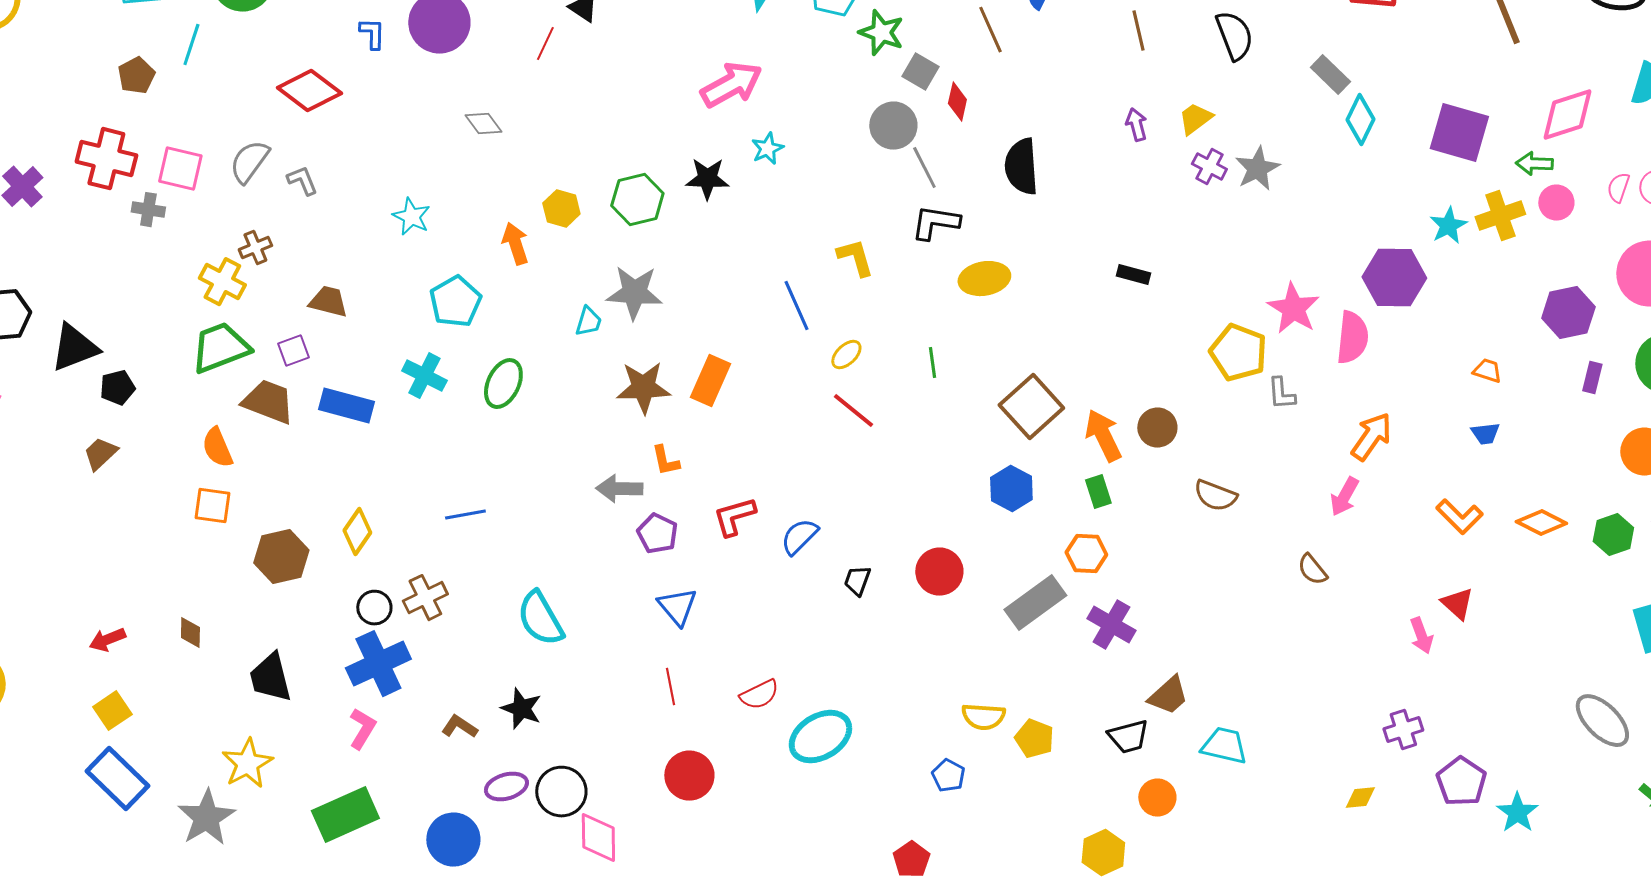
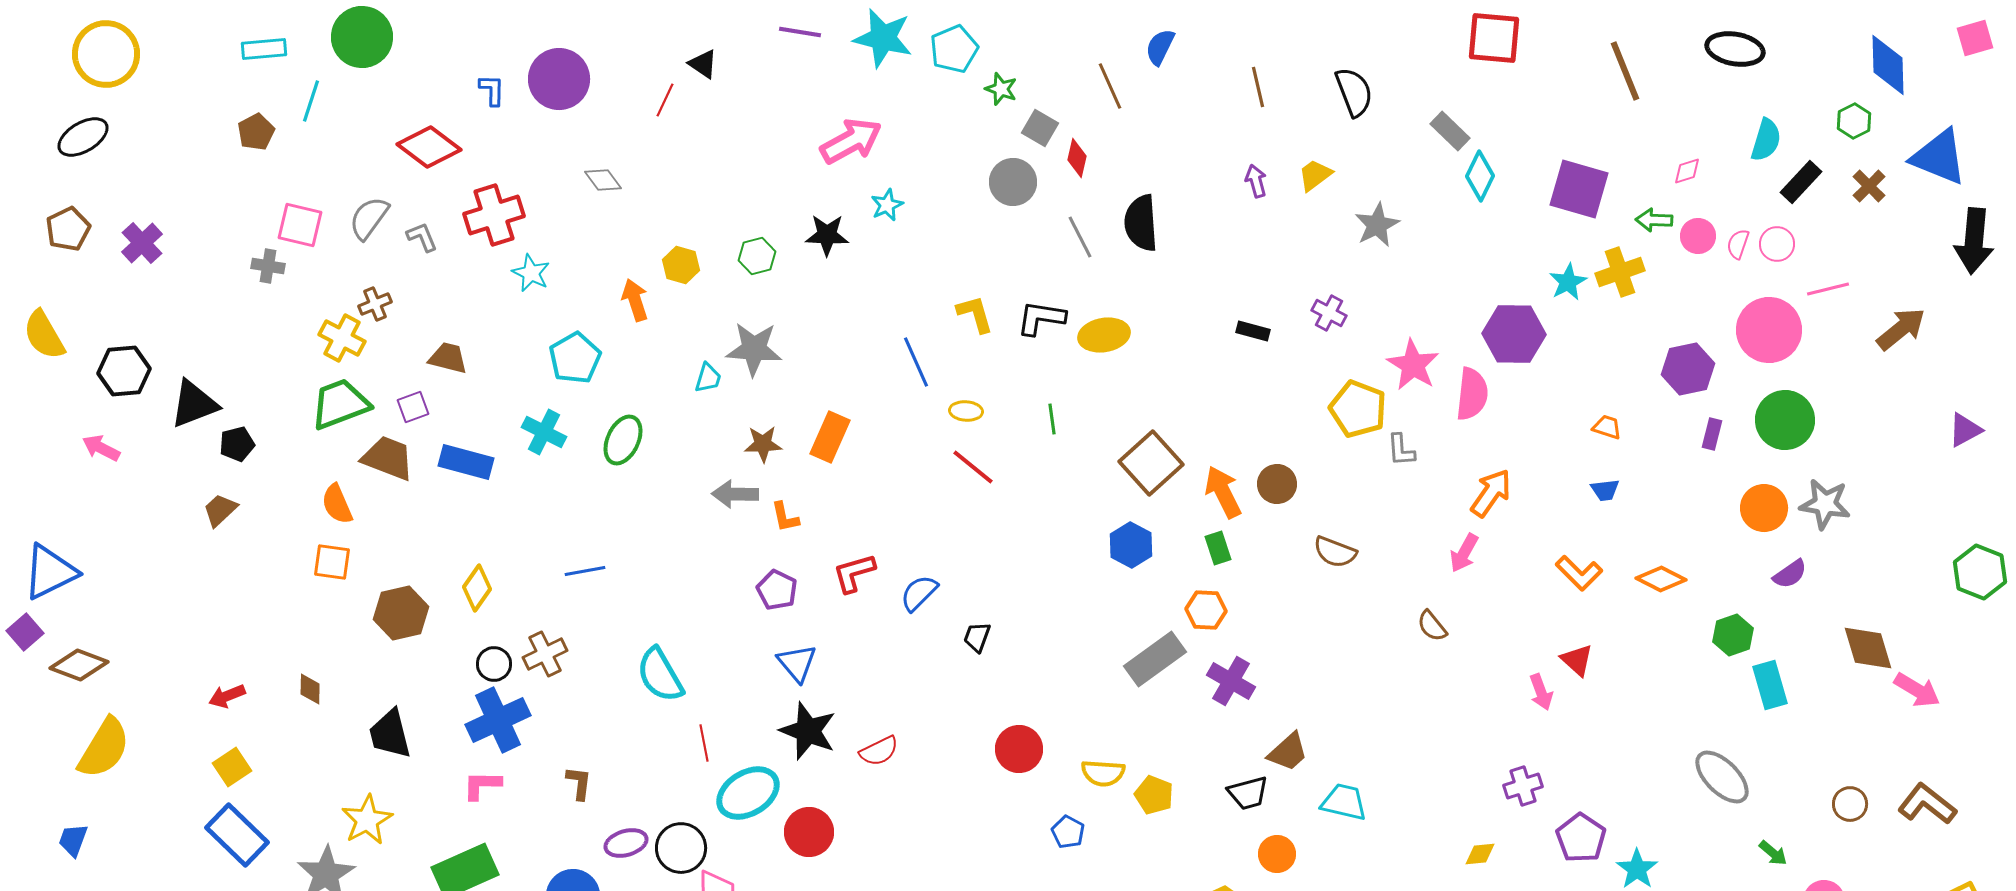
green star: (881, 33) -> (1001, 89), size x0.7
pink diamond: (1567, 115) -> (1687, 171), size x0.5
red cross: (106, 159) -> (494, 215), moved, turned -32
purple cross: (1209, 167) -> (1329, 313), moved
gray line: (924, 168) -> (1080, 237), moved
green hexagon: (637, 200) -> (757, 256), size x0.7
pink circle: (1556, 203) -> (1698, 236), moved
black L-shape: (935, 223) -> (1041, 318), moved
yellow ellipse: (846, 355) -> (966, 411), turned 48
brown star: (643, 388) -> (763, 444), size x0.7
gray arrow: (619, 489) -> (735, 494), moved
green hexagon: (1613, 535) -> (1733, 635), moved
red circle: (939, 572) -> (1019, 749), moved
red line: (670, 687) -> (704, 743), moved
black star: (521, 709) -> (808, 731), moved, size x1.4
brown L-shape: (459, 727) -> (579, 783), turned 63
pink L-shape: (362, 729) -> (482, 785), turned -120
cyan ellipse: (820, 737) -> (748, 793), moved

